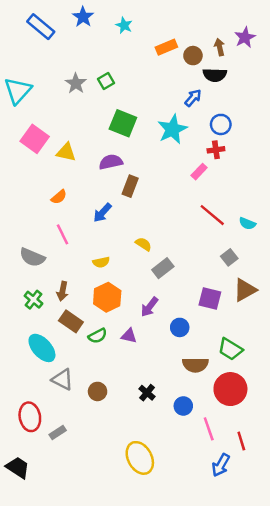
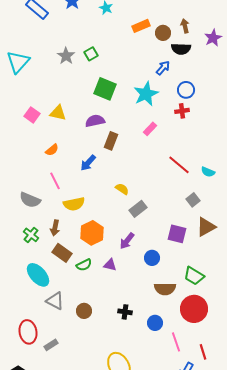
purple star: (245, 37) -> (213, 38), moved
pink square: (35, 139) -> (32, 115), moved, size x0.7
pink rectangle: (199, 172) -> (150, 129), moved
yellow semicircle: (101, 262) -> (74, 204), moved, size x1.5
black cross: (147, 393) -> (125, 312), turned -32

